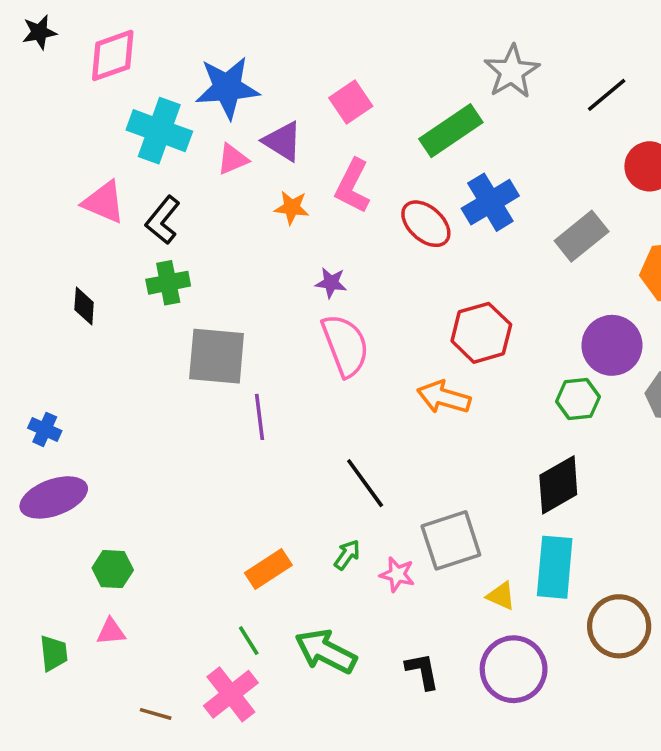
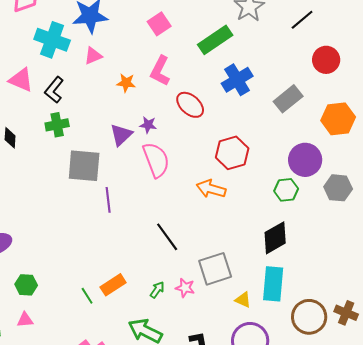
purple triangle: (283, 141) -> (121, 135), moved, turned 45
red ellipse: (426, 224) -> (190, 105), moved
green arrow: (347, 555) -> (157, 290), moved
green line: (249, 641) -> (87, 296), moved

